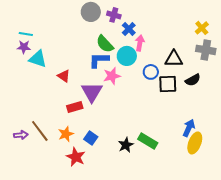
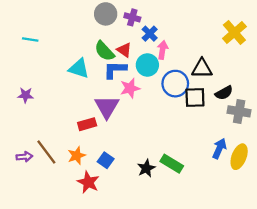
yellow cross: (202, 28) -> (234, 32), size x1.5
green semicircle: (105, 44) -> (104, 51), moved
purple star: (24, 47) -> (26, 95), moved
gray cross: (206, 50) -> (239, 111), moved
cyan triangle: (38, 59) -> (79, 68), moved
blue circle: (151, 72) -> (175, 84), size x1.5
red triangle: (64, 76) -> (124, 50), moved
yellow ellipse: (195, 143) -> (239, 157), moved

